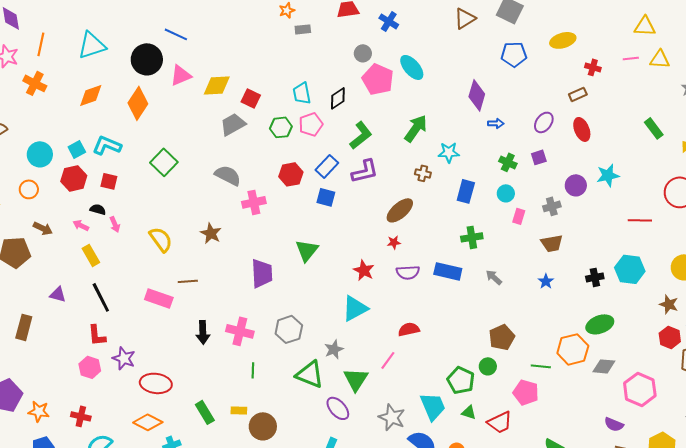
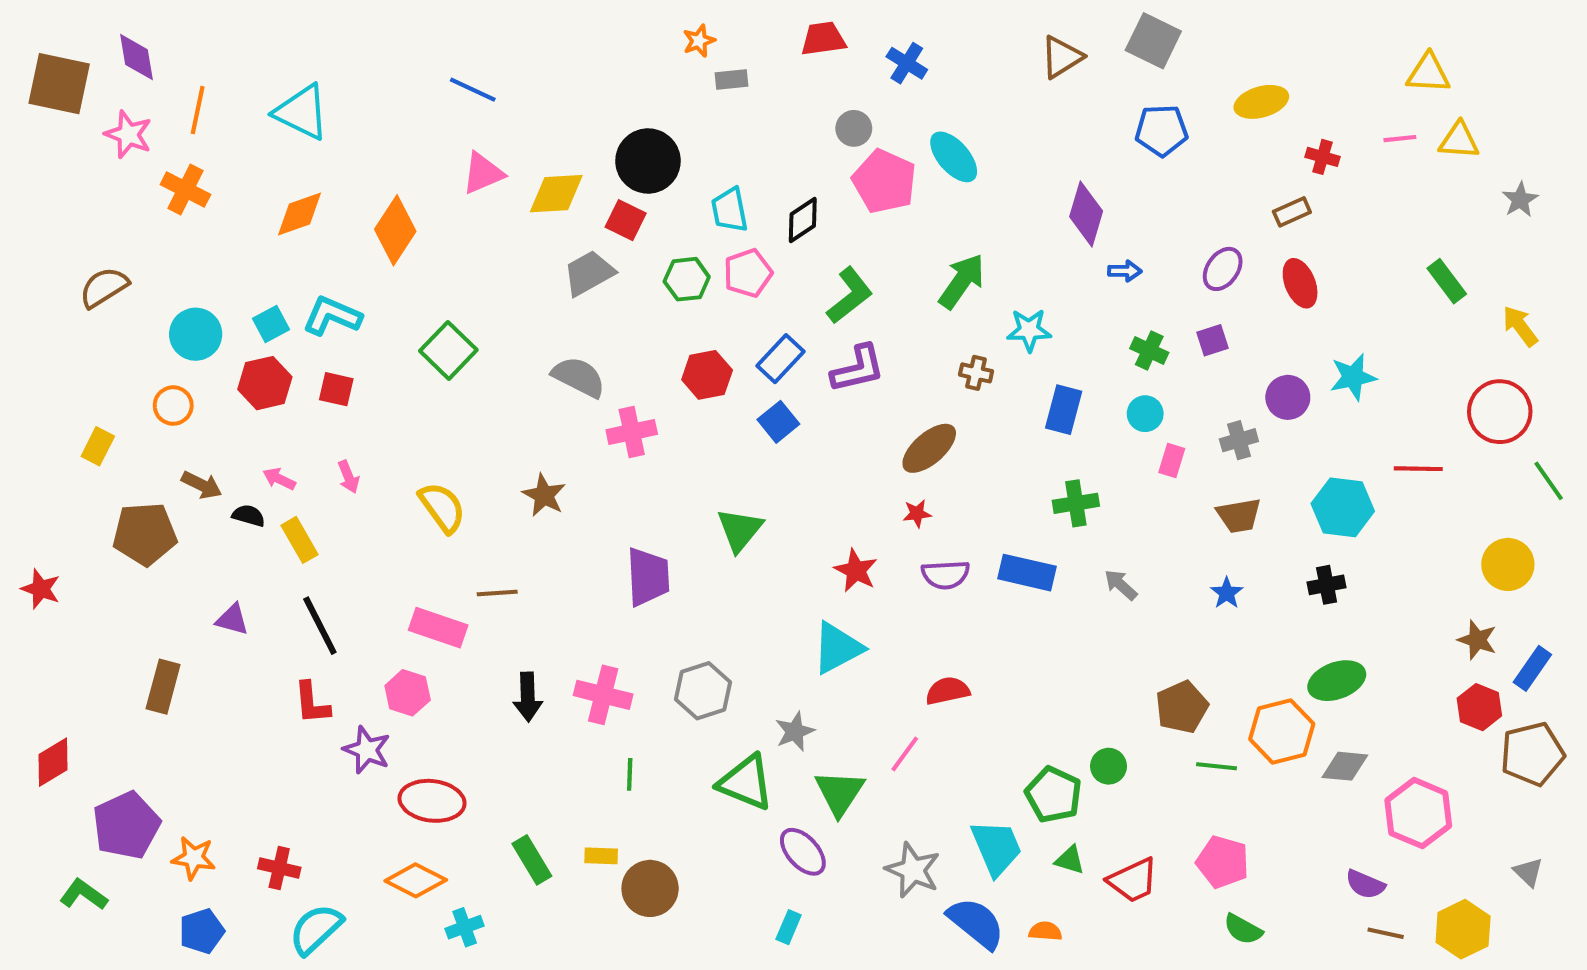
cyan triangle: (92, 45) -> (302, 112), turned 44
black circle: (147, 59) -> (648, 161), moved
blue square: (326, 197) -> (778, 422), turned 36
black semicircle: (98, 209) -> (249, 516), moved
cyan hexagon: (630, 269) -> (1343, 507), moved
brown pentagon: (502, 337) -> (1182, 707), moved
pink hexagon: (90, 367) -> (408, 693), moved
pink pentagon: (526, 392) -> (1223, 862), moved

